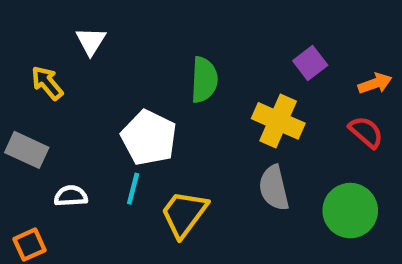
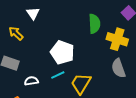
green semicircle: (204, 80) -> (94, 24), moved
cyan line: (133, 189) -> (58, 75), turned 56

